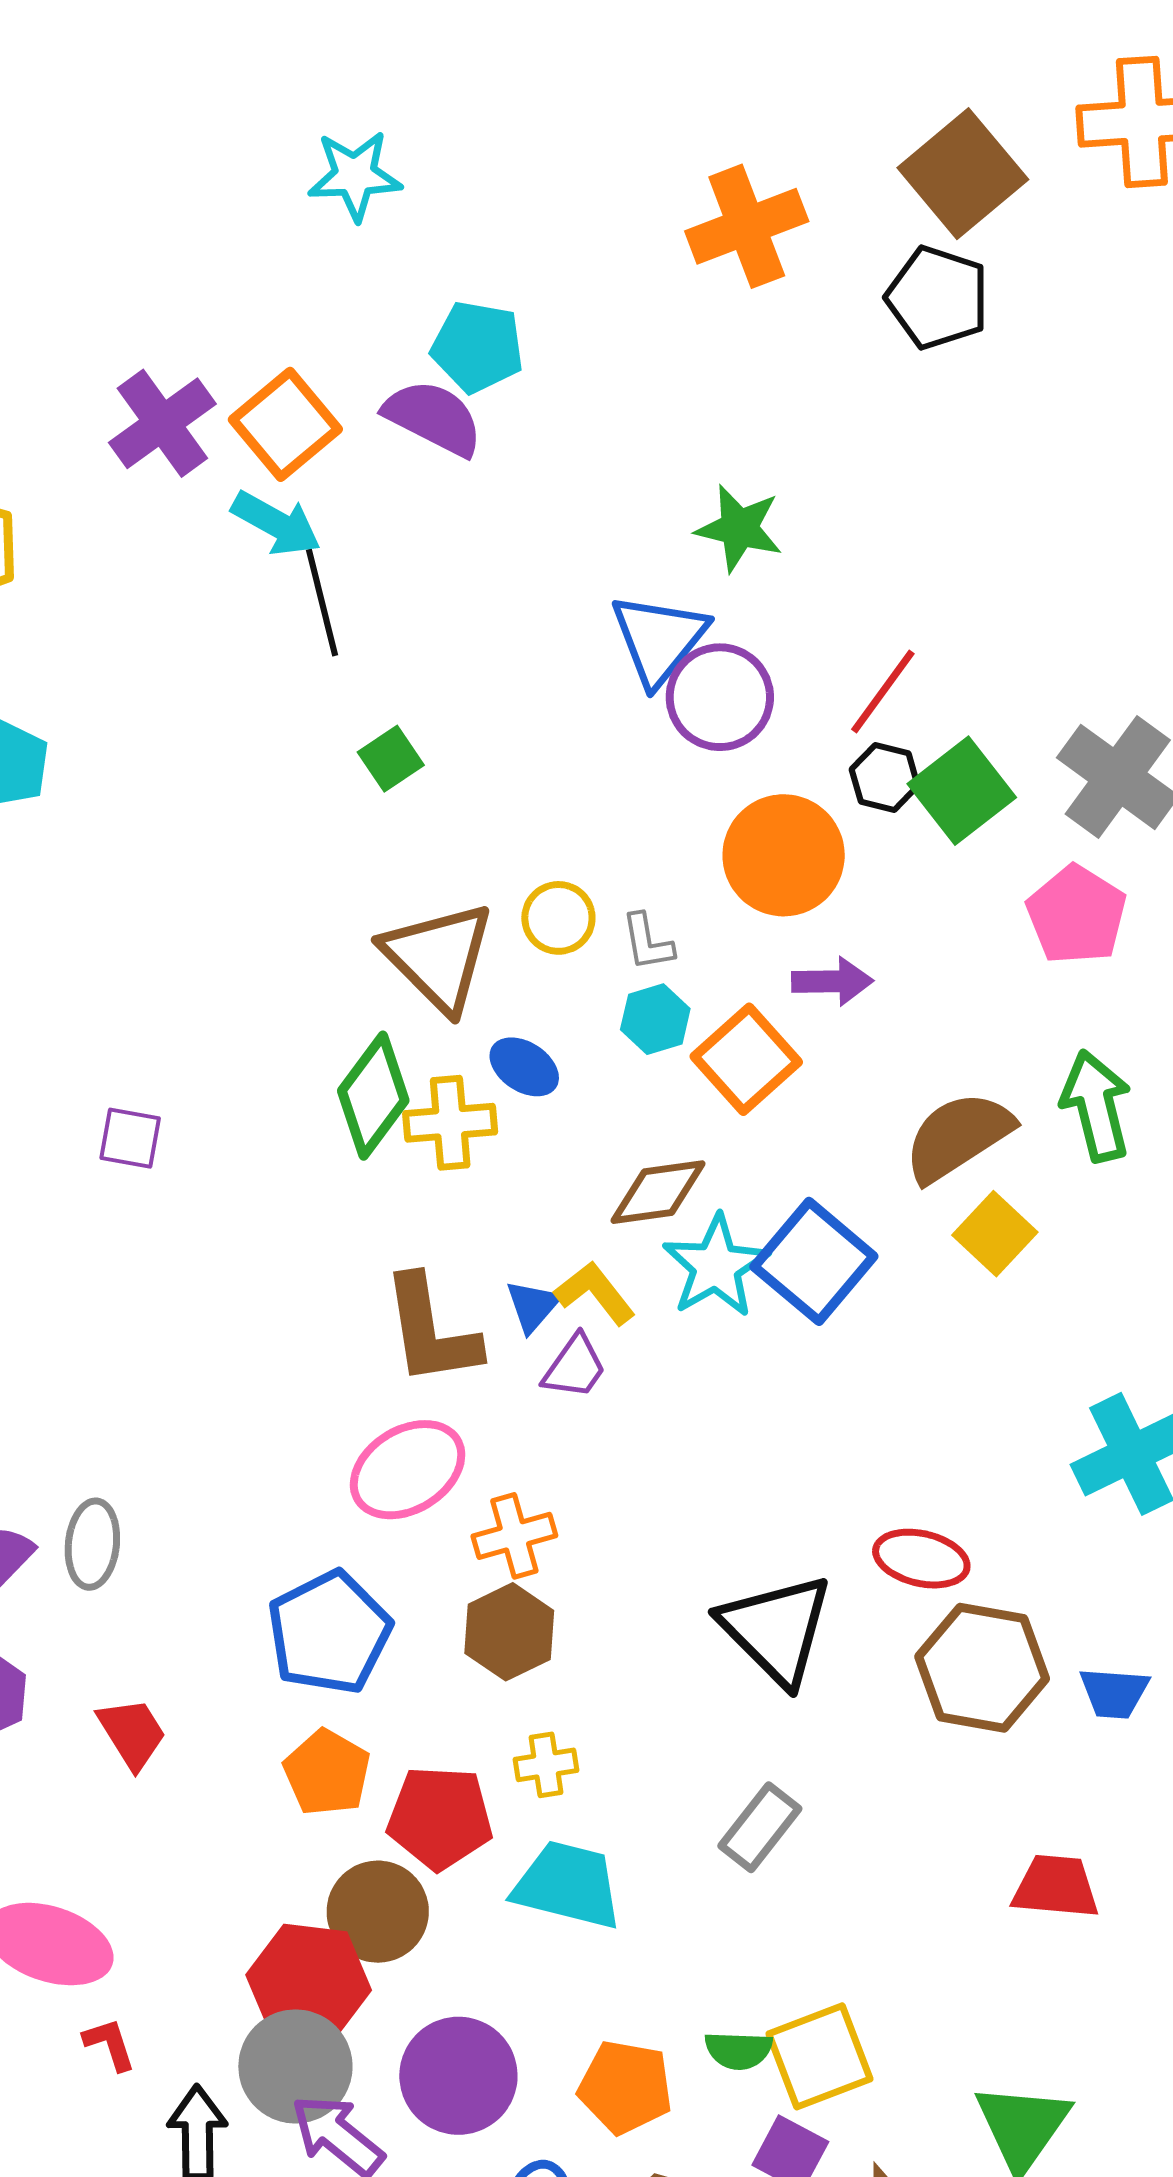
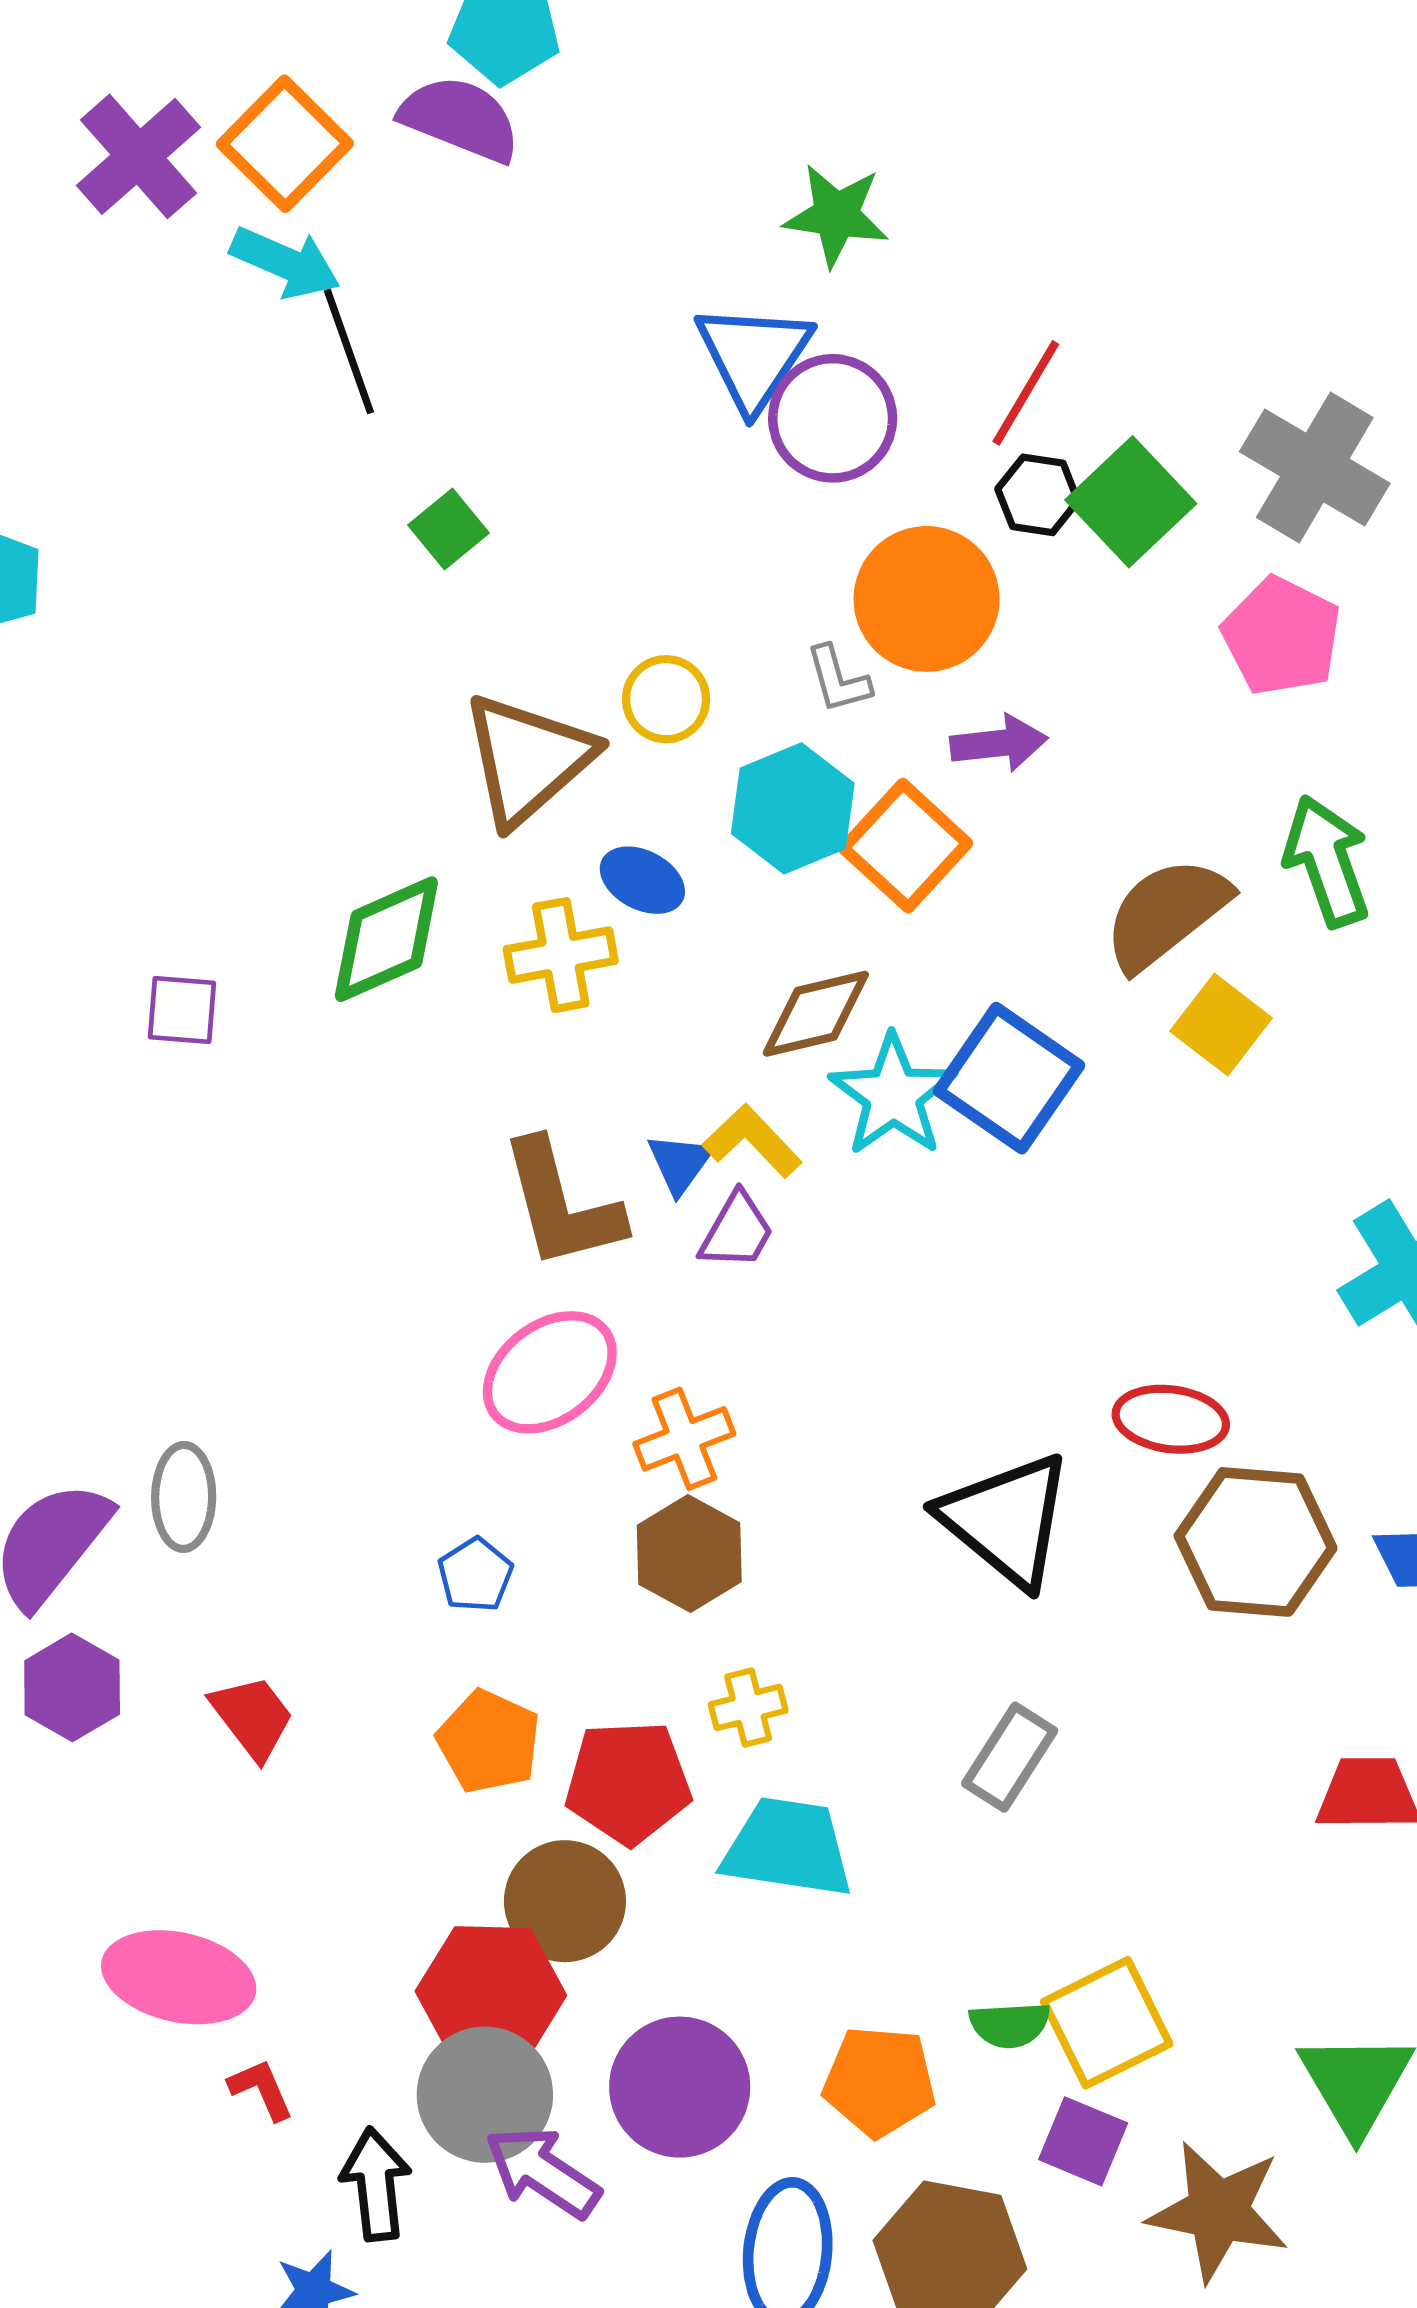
gray L-shape: (647, 942) -> (838, 679), moved
brown triangle: (438, 957) -> (528, 759), turned 39
cyan hexagon: (655, 1019) -> (793, 808), size x1.5
green diamond: (373, 1096) -> (386, 939), moved, turned 35
blue pentagon: (329, 1633) -> (475, 1575), size x0.5

